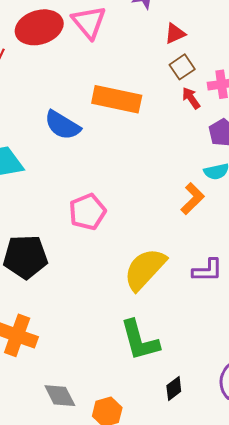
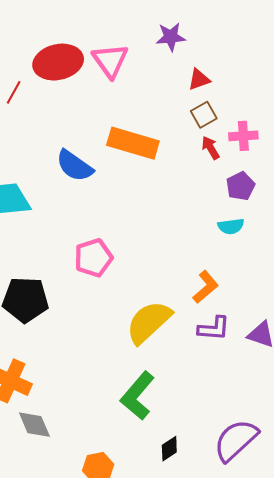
orange L-shape: (193, 199) -> (206, 287), moved
green L-shape: (140, 340) -> (138, 396), turned 51
gray diamond: (60, 396) -> (34, 425), moved

